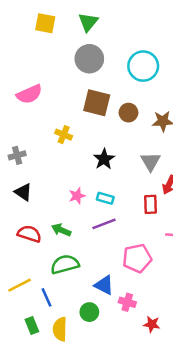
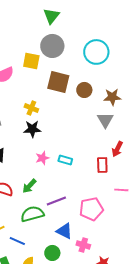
yellow square: (45, 23) -> (31, 61), moved
black star: (104, 159) -> (32, 129), moved, turned 30
gray triangle: (151, 162) -> (105, 120), moved
purple line: (104, 224) -> (56, 201), moved
green arrow: (61, 230) -> (29, 186), turned -70
blue line: (46, 297) -> (17, 241), turned -42

